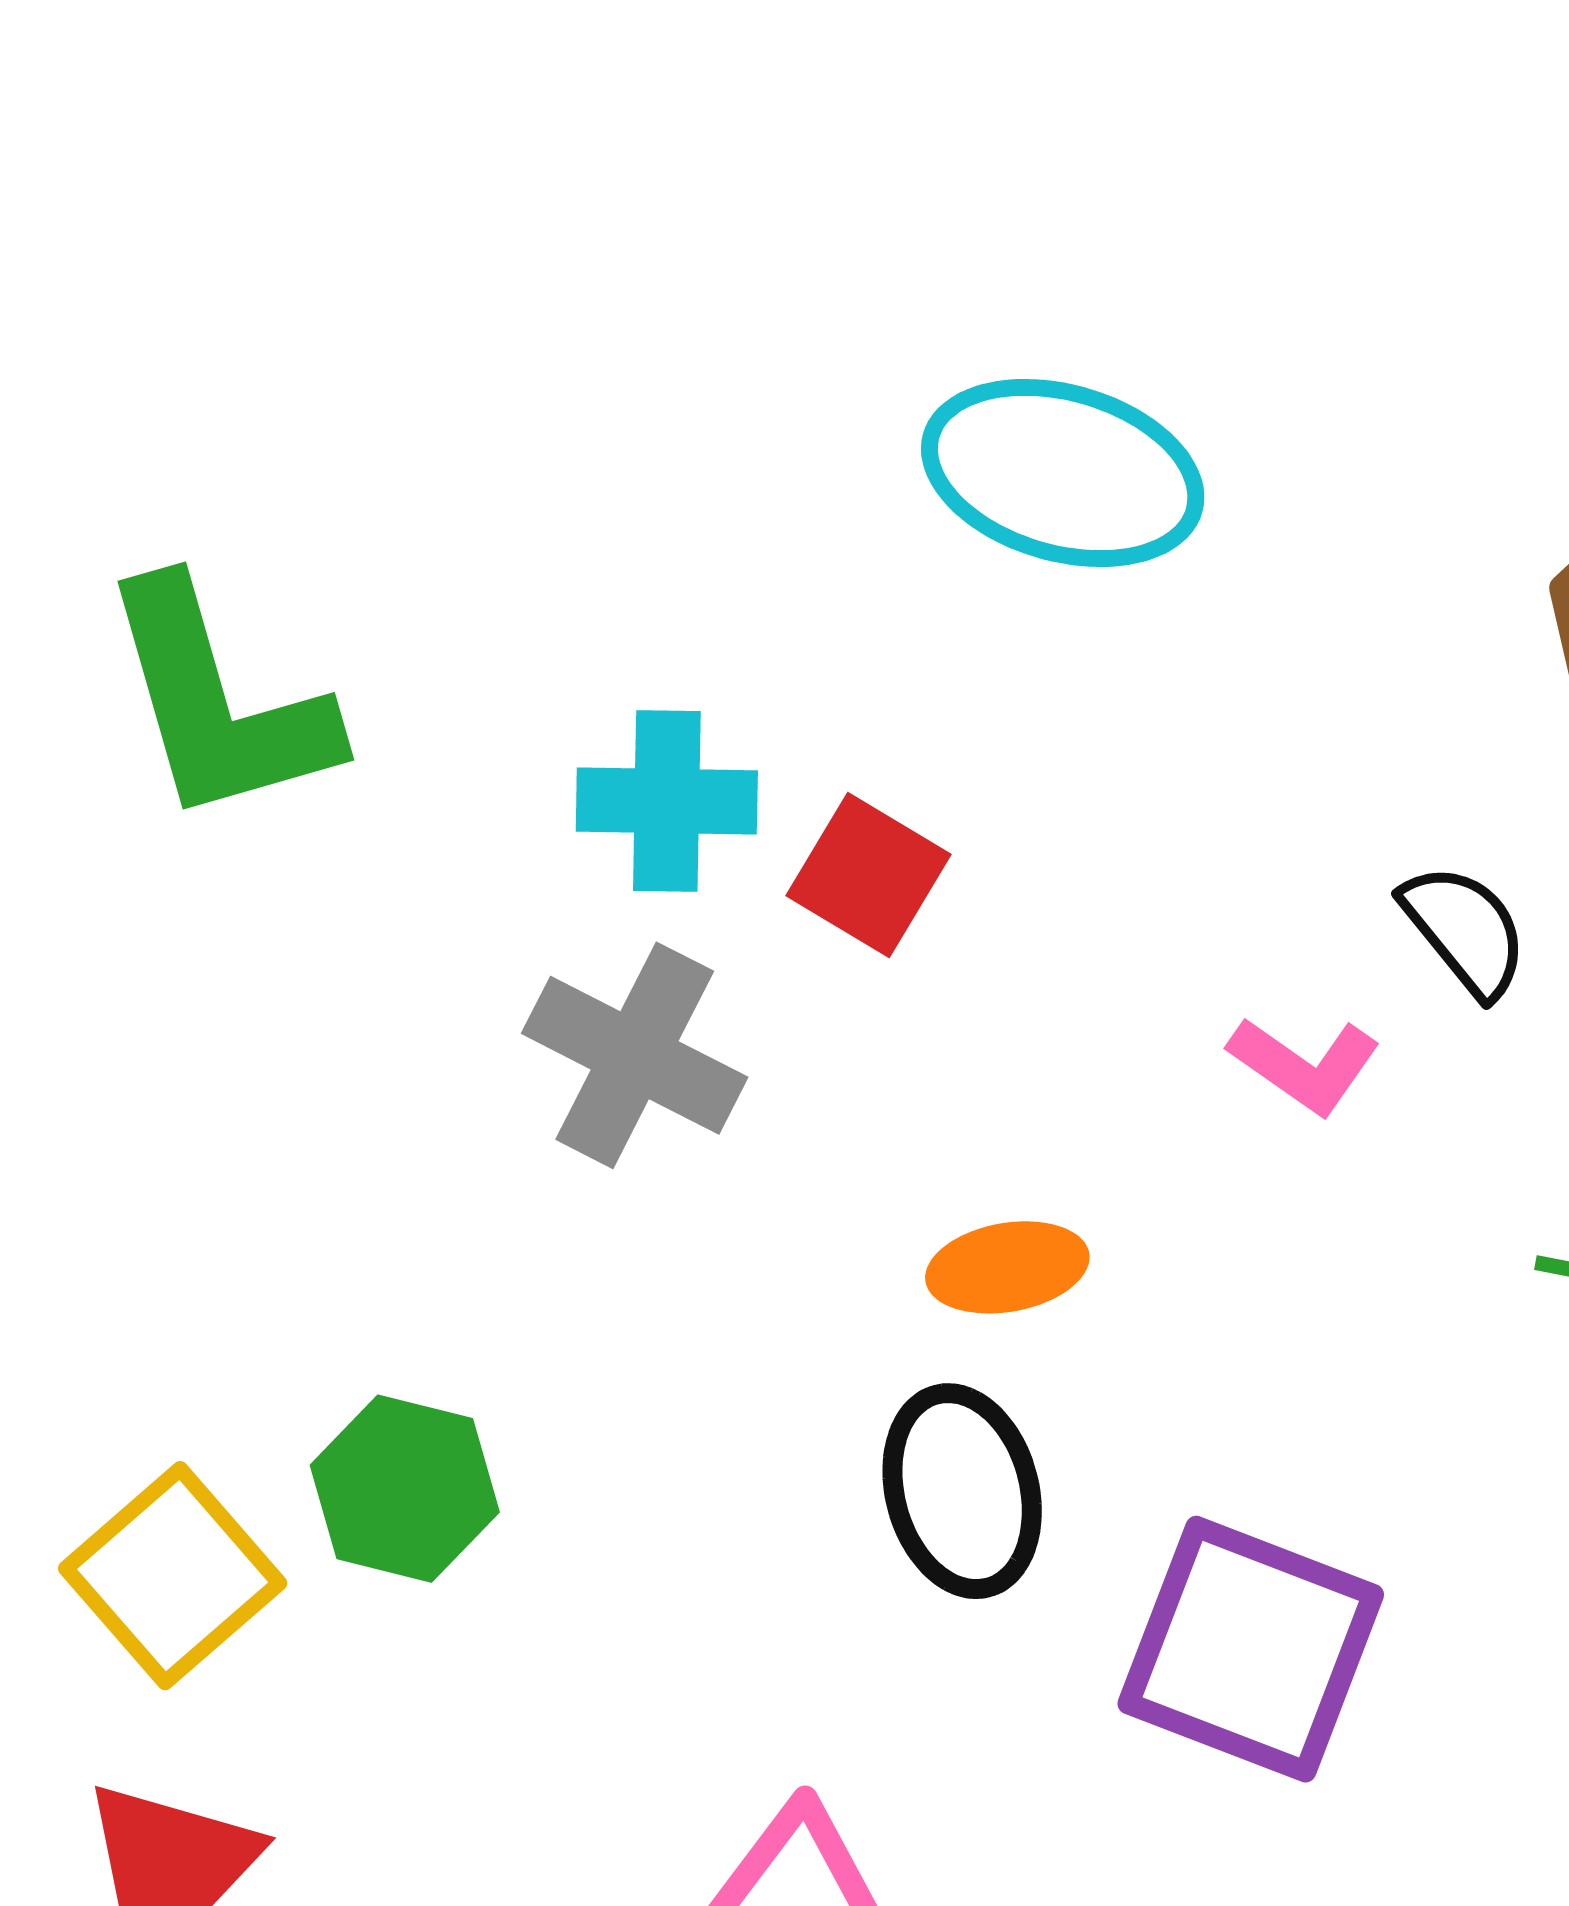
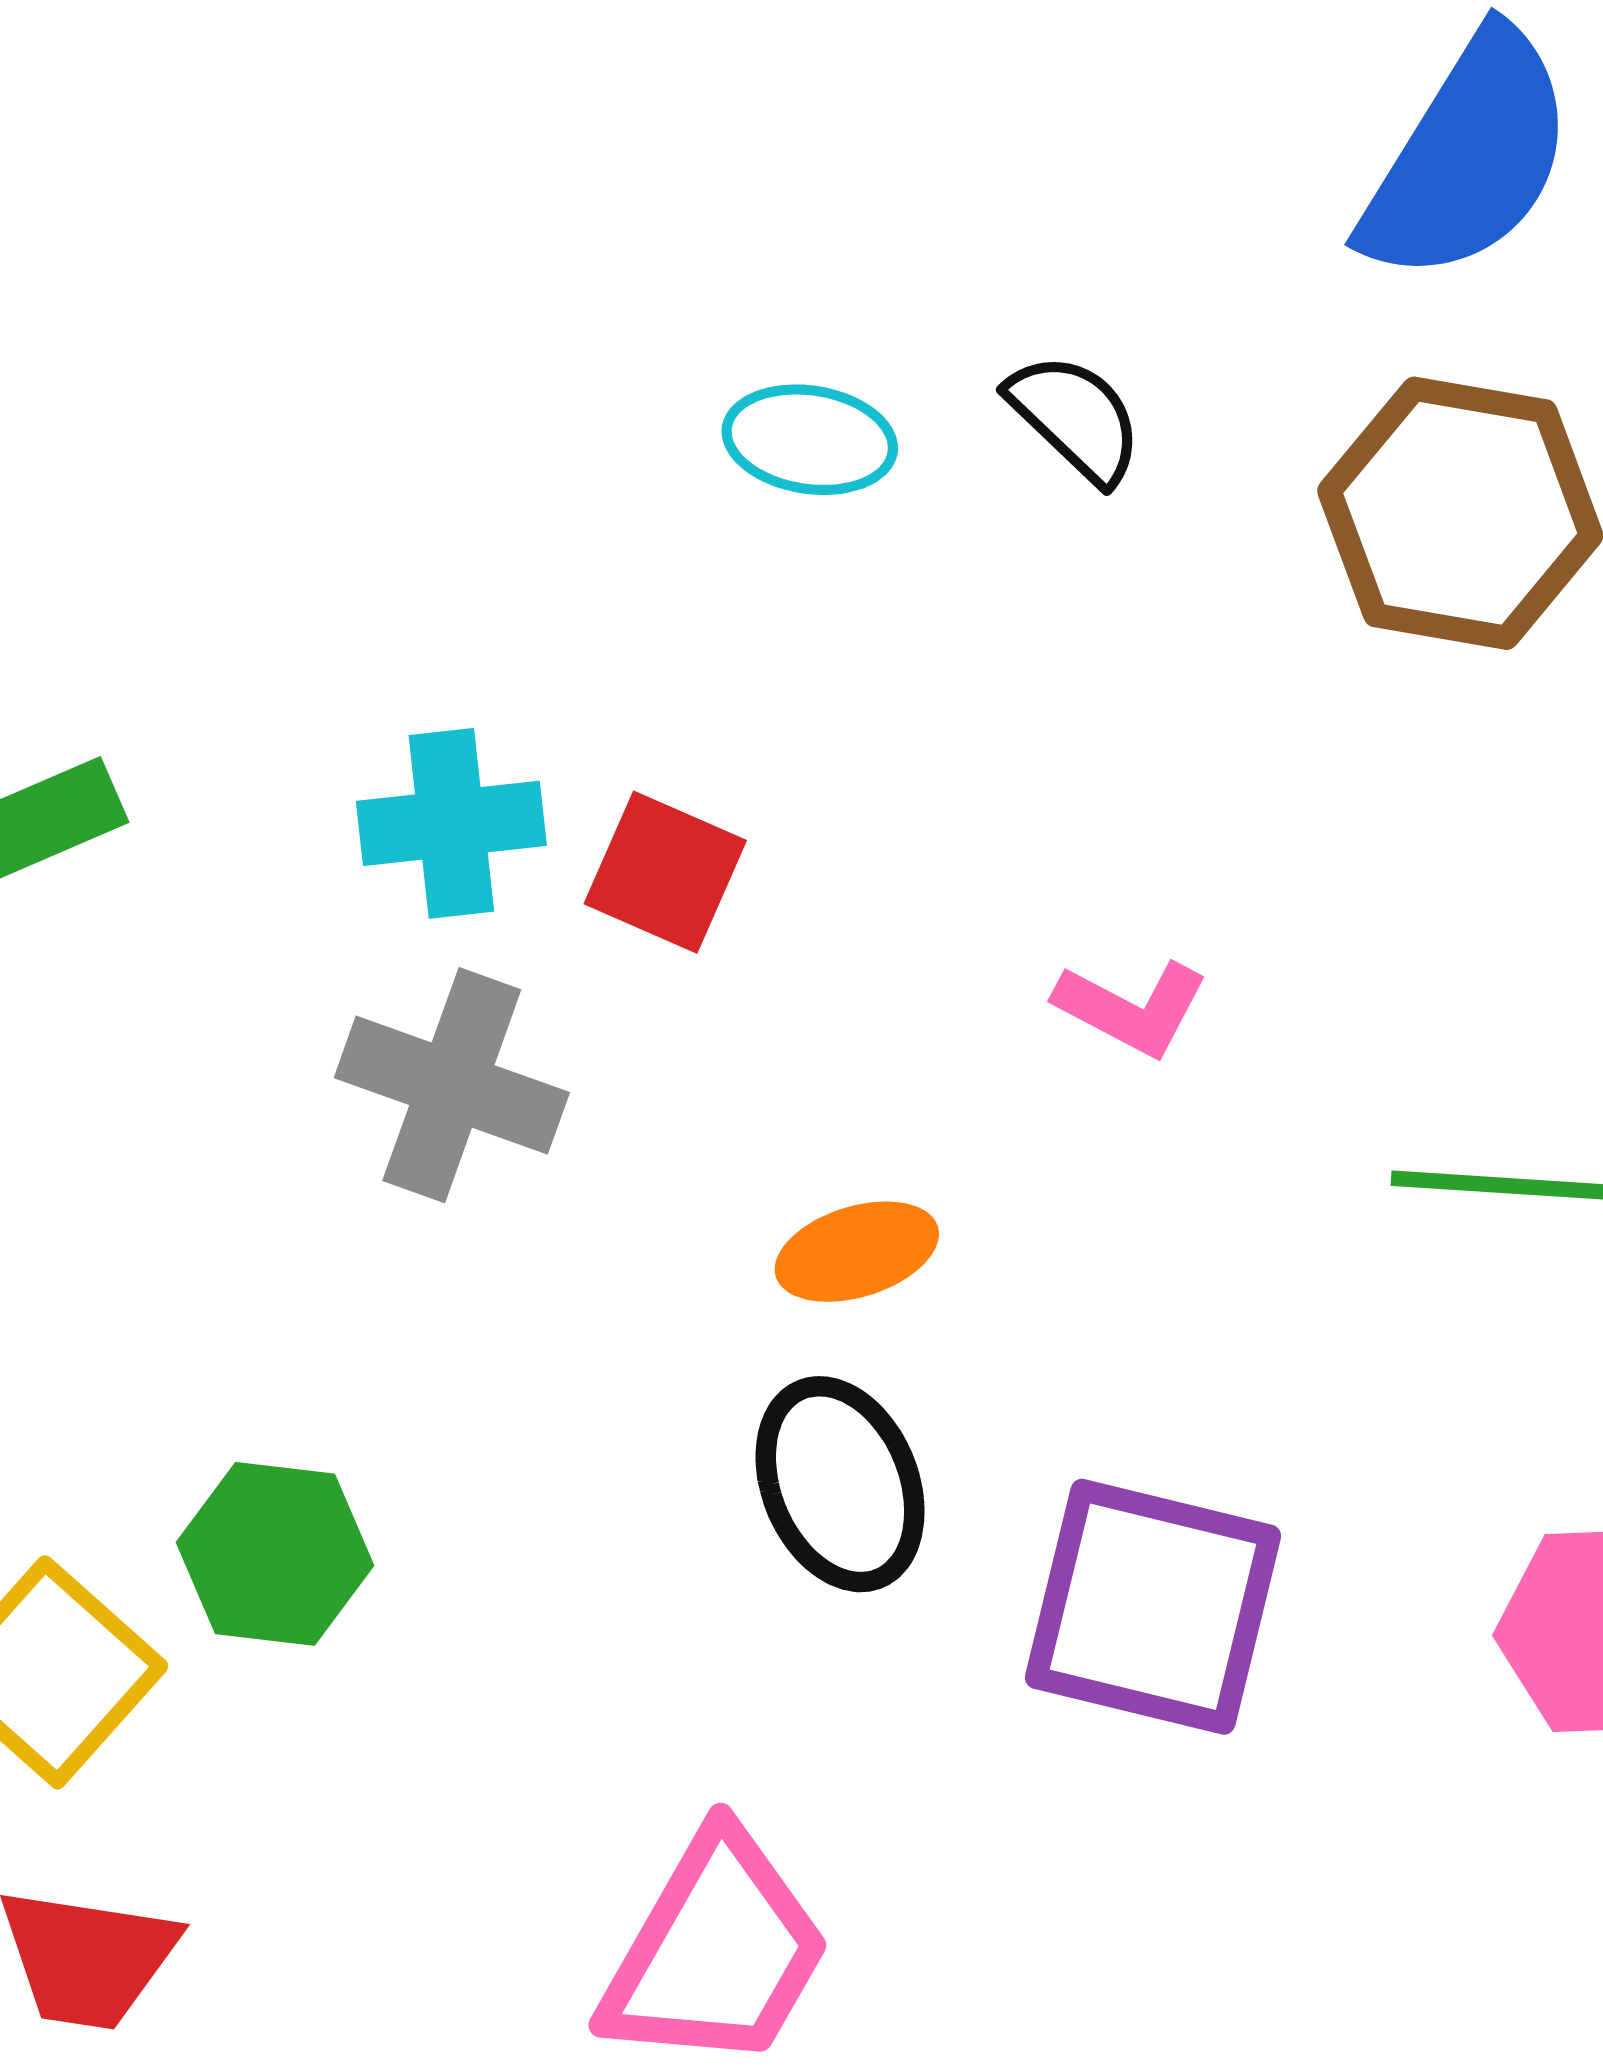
cyan ellipse: (1063, 473) -> (810, 440), size x0.6
black semicircle: (1465, 930) -> (1075, 418), moved

